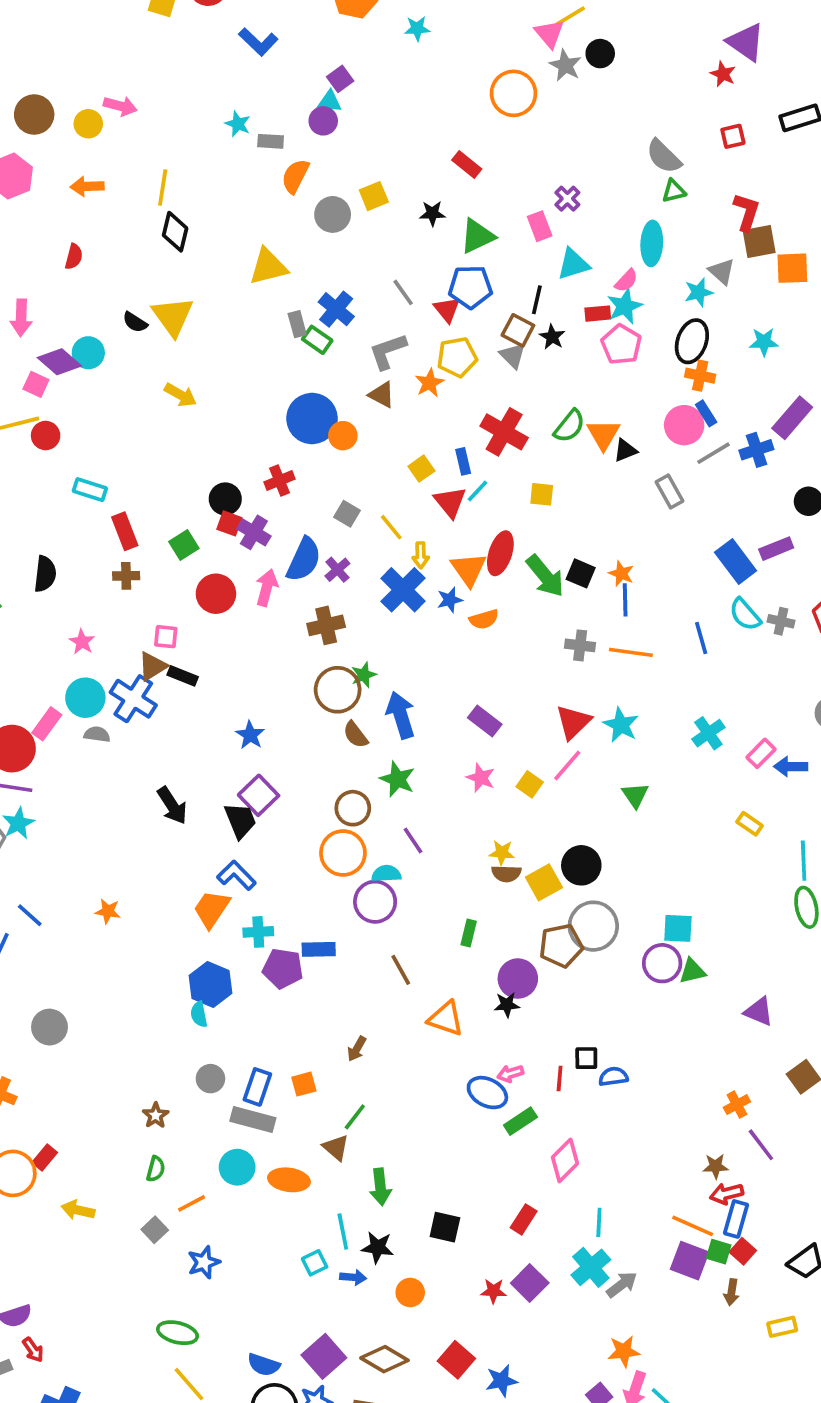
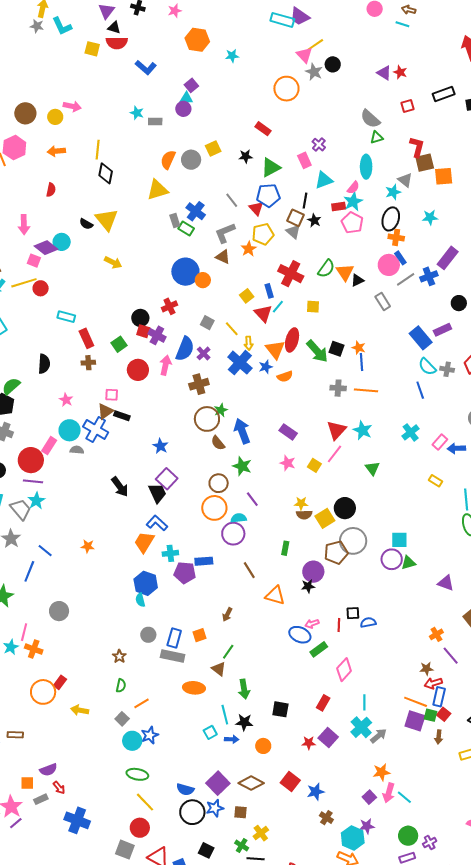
purple triangle: (746, 42) -> (384, 73), moved, size x0.7
orange semicircle: (295, 176) -> (168, 160), moved
blue line: (701, 638) -> (420, 390), moved
cyan circle: (237, 1167) -> (132, 741), moved

